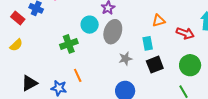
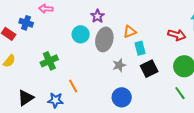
orange triangle: (159, 21) -> (130, 32), moved
green cross: (69, 44) -> (49, 61), moved

